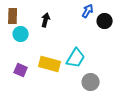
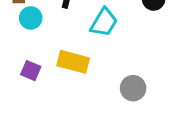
cyan trapezoid: (76, 58) -> (104, 22), moved

